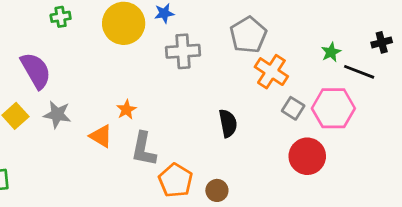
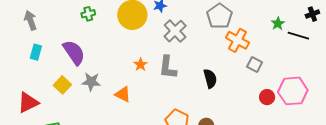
gray cross: (183, 51) -> (175, 31), turned -35
pink hexagon: (333, 108) -> (293, 91), moved
orange star: (126, 110) -> (140, 65), moved
gray L-shape: (144, 149) -> (168, 67), moved
red circle: (307, 156) -> (267, 97), size x0.6

